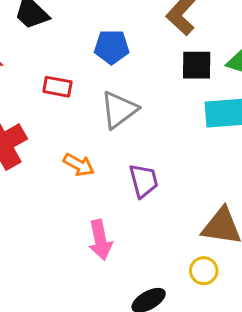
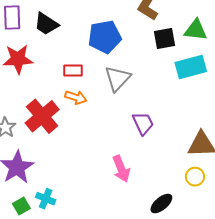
blue pentagon: (112, 47) -> (105, 37), size x1.4
orange arrow: (79, 165) -> (76, 97), moved

